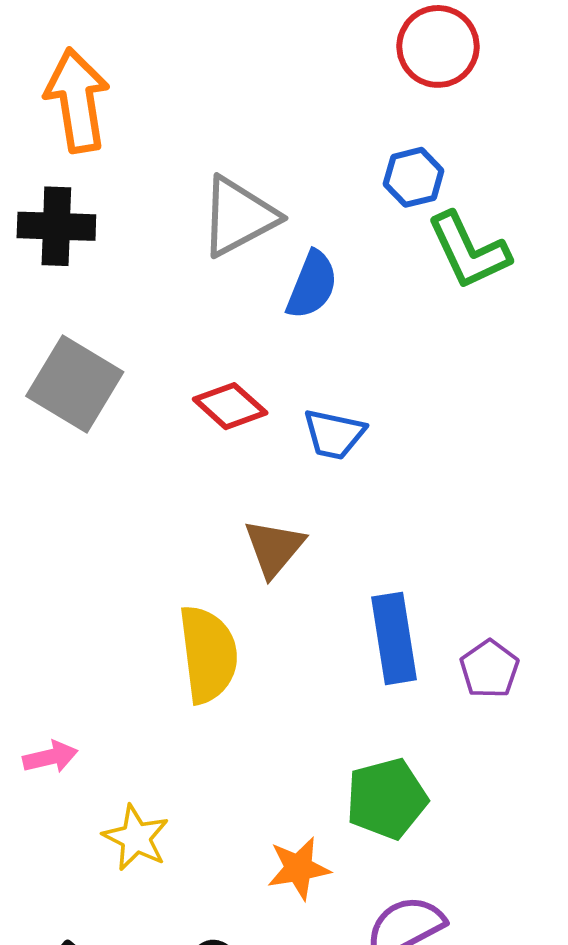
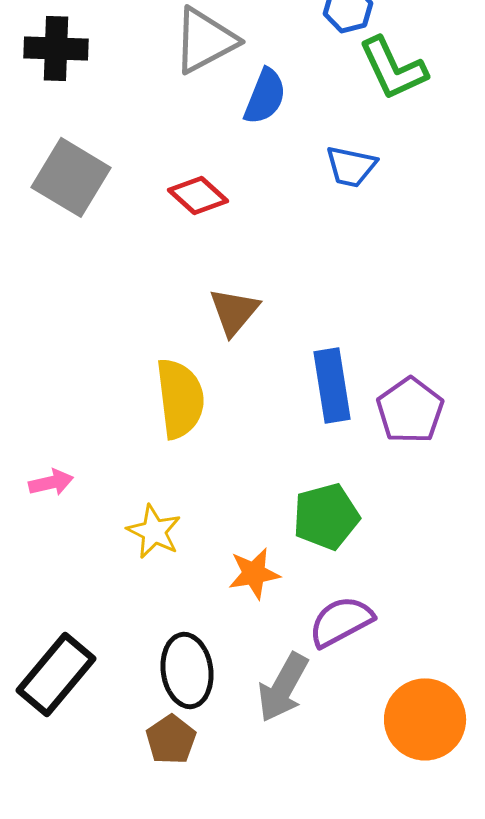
blue trapezoid: (334, 434) -> (351, 166), moved
purple pentagon: (489, 669) -> (410, 410), size x1.4
yellow star: (136, 838) -> (154, 531), moved

